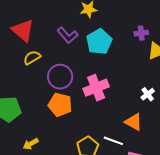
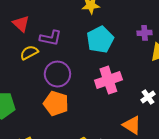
red triangle: (23, 30) -> (21, 24), size x0.7
purple L-shape: (68, 35) -> (51, 38), moved, turned -40
pink cross: (96, 88) -> (108, 80), moved

